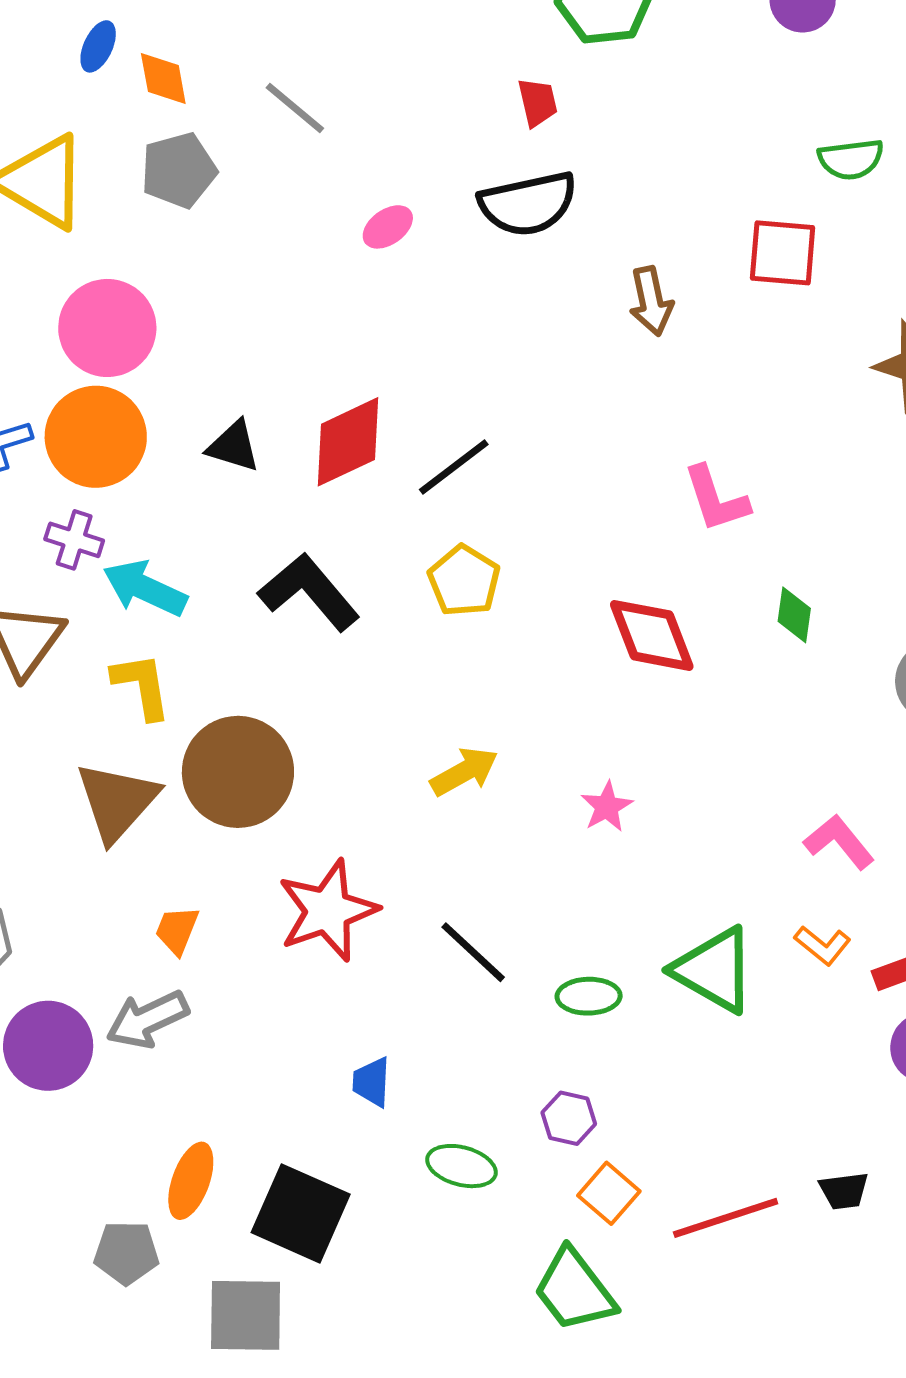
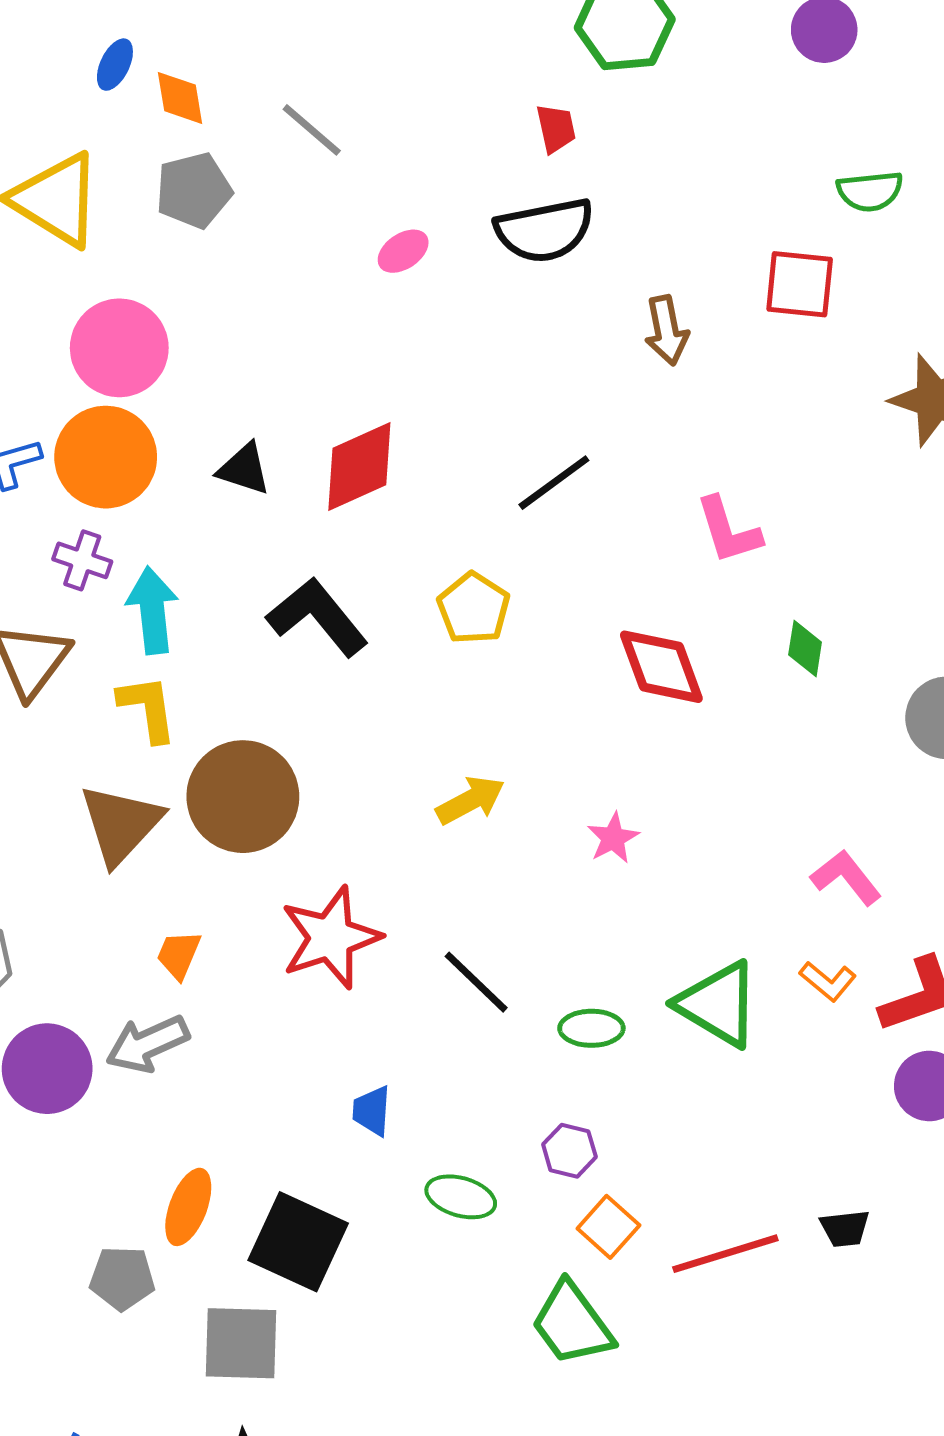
black line: (454, 467) -> (554, 483), moved
cyan arrow: (145, 588) -> (152, 610), turned 58

